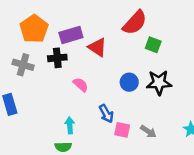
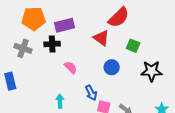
orange pentagon: (34, 29) -> (34, 19), turned 30
green square: (153, 45) -> (133, 46), moved
red triangle: (97, 47) -> (101, 38), moved
black star: (159, 83) -> (152, 71), moved

